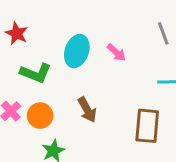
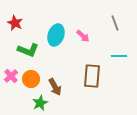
brown arrow: (87, 110) -> (55, 87), moved
brown rectangle: (147, 126) -> (92, 76), moved

